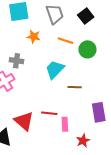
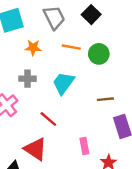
gray cross: (17, 61) -> (27, 79), moved
brown line: (75, 87) -> (105, 99), moved
red line: (49, 113) -> (48, 119), moved, turned 42

